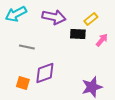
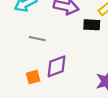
orange square: (23, 83) -> (33, 77), turned -32

